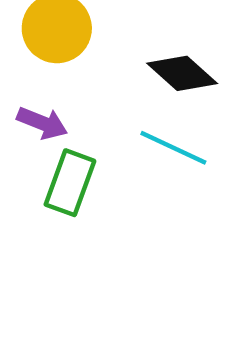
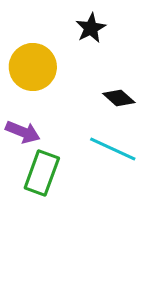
black diamond: (182, 73) -> (119, 98), size x0.7

